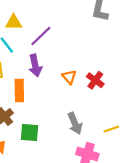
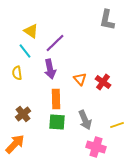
yellow triangle: (14, 22) -> (31, 31), turned 35
orange rectangle: (19, 90) -> (56, 99), moved
green square: (29, 132) -> (57, 122), moved

